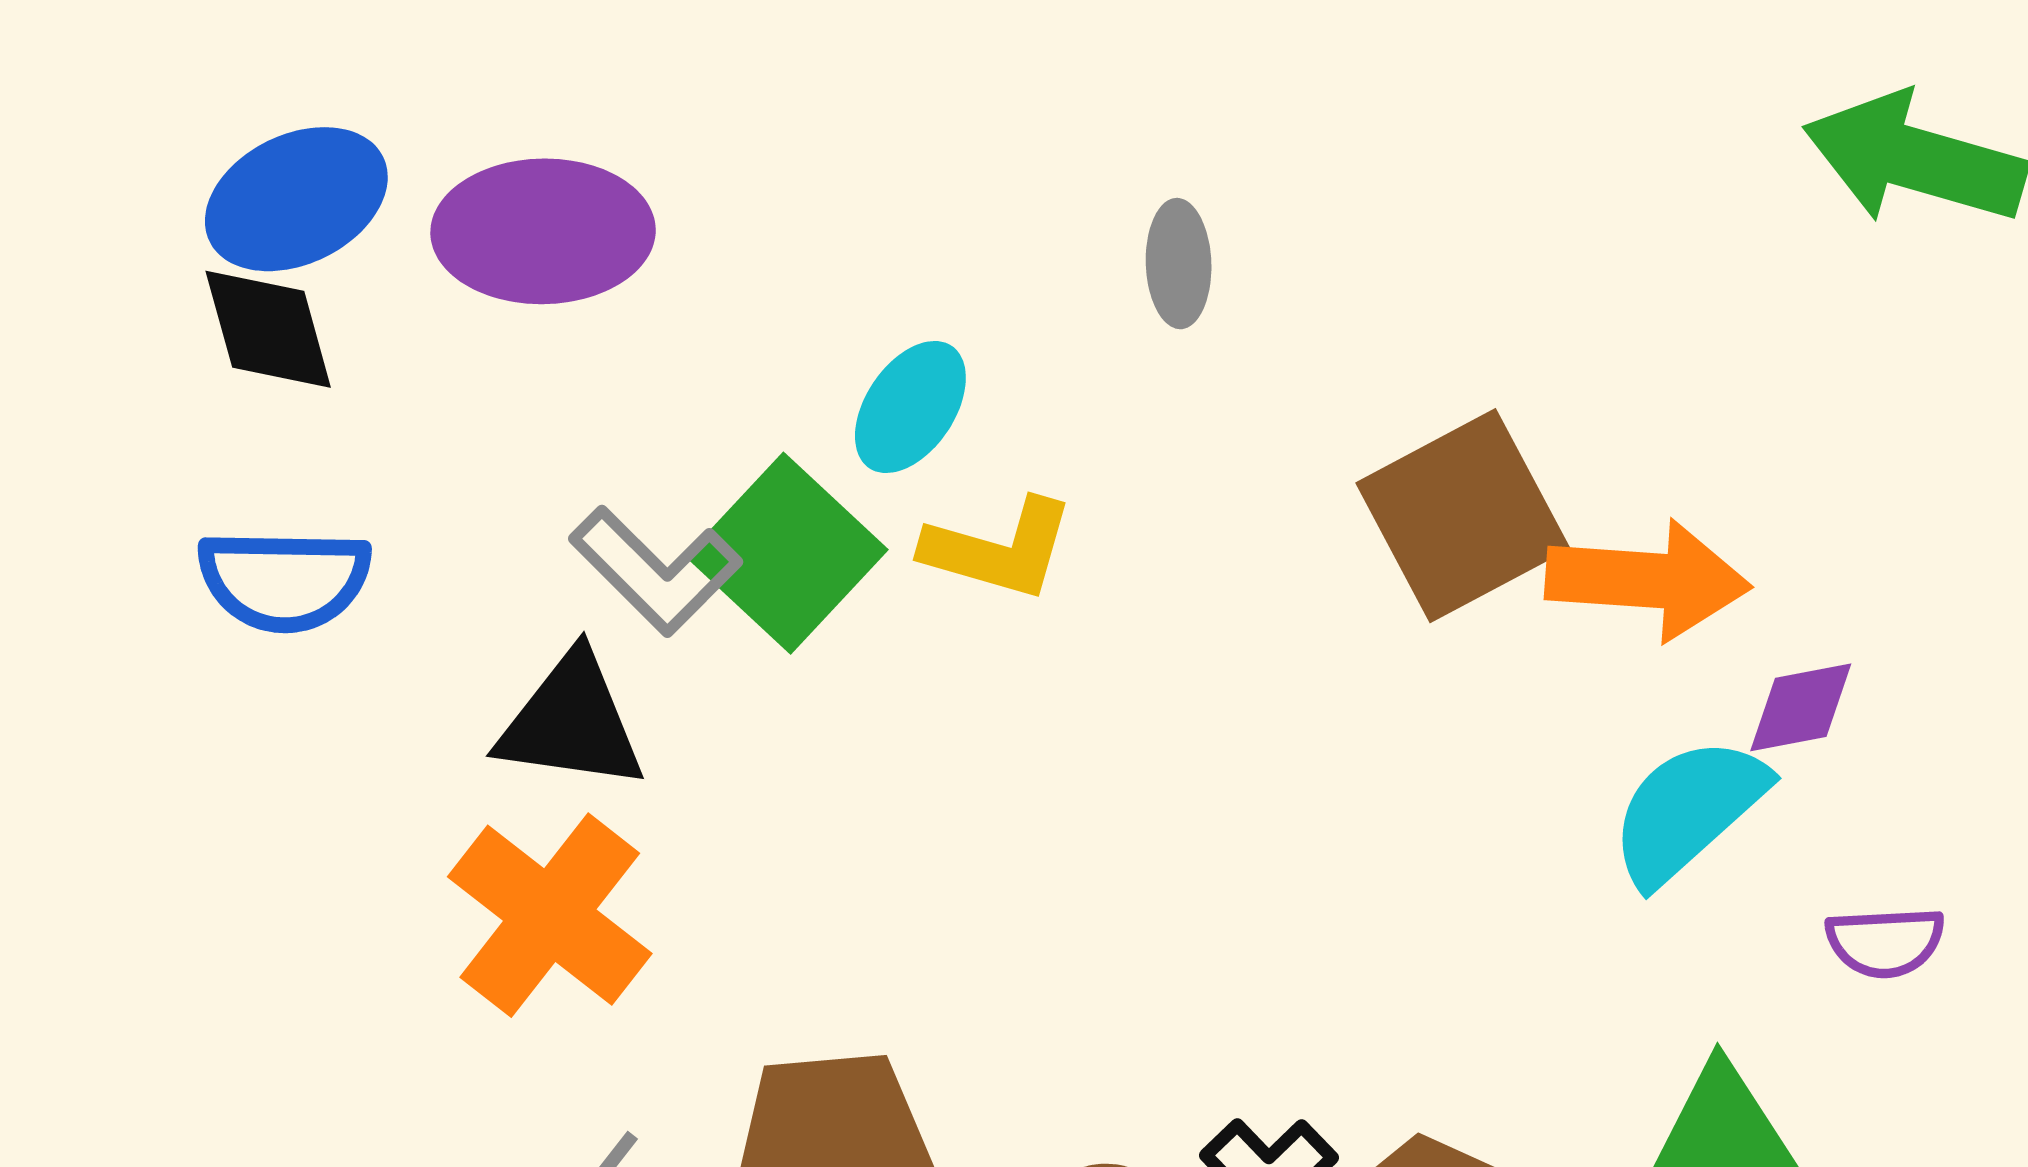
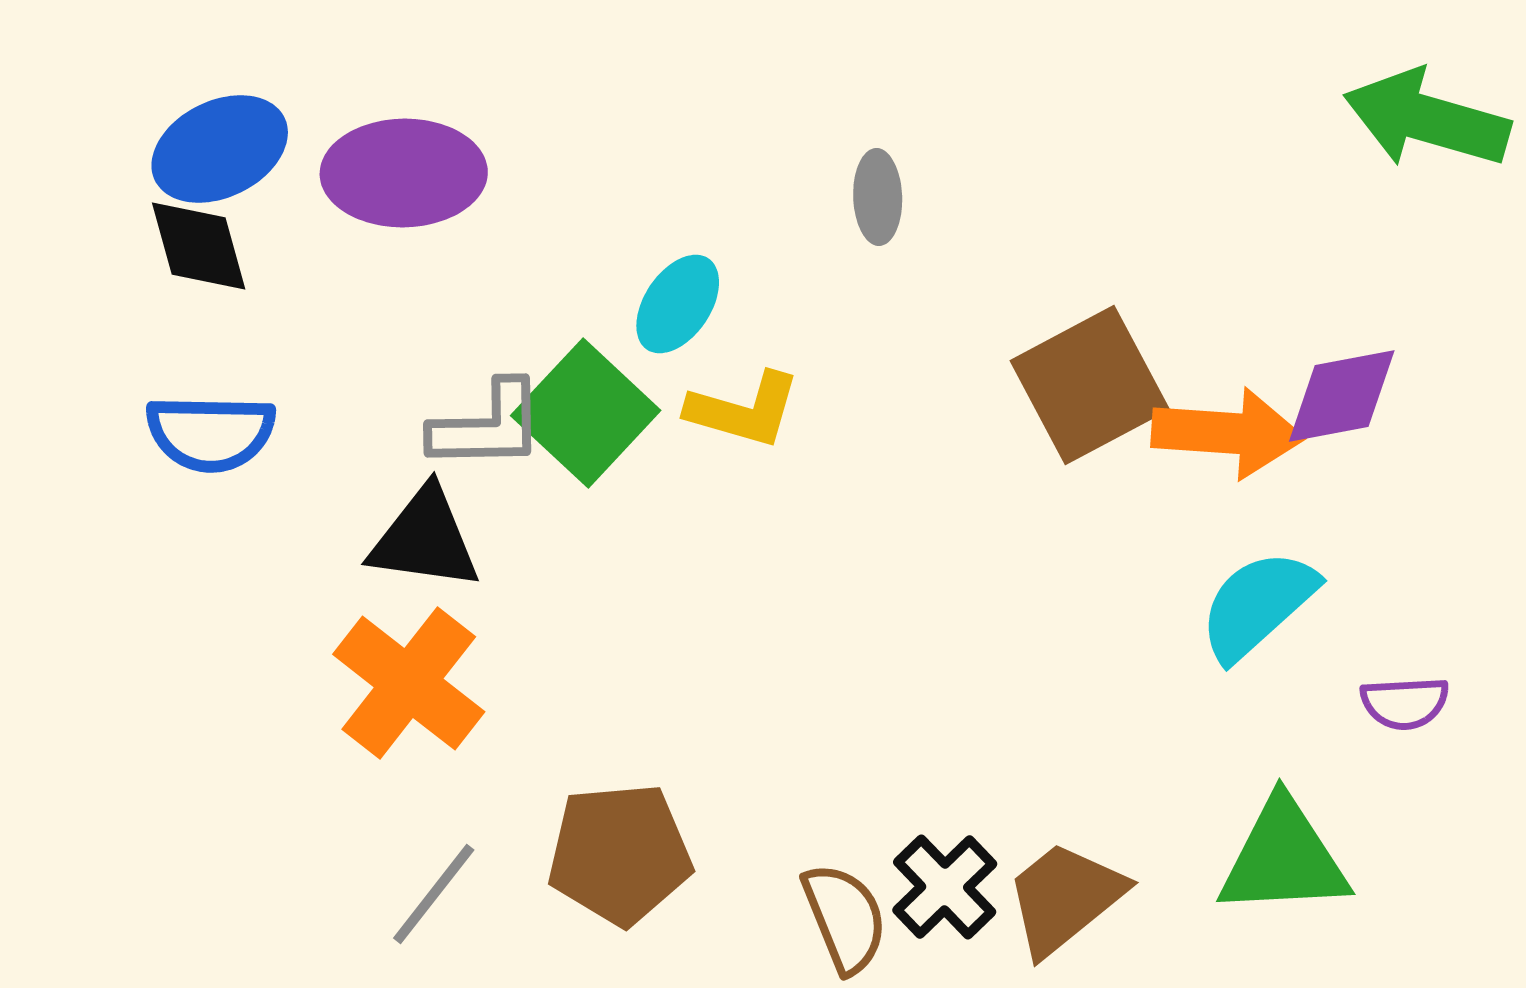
gray L-shape: (656, 571) -> (488, 426), turned -46
purple diamond: (1801, 707) -> (1342, 396), moved, size x1.4

